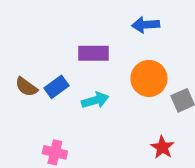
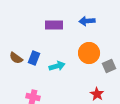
purple rectangle: (94, 53) -> (54, 25), moved
blue rectangle: (57, 87) -> (34, 58), turned -32

